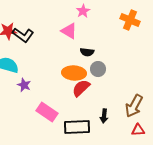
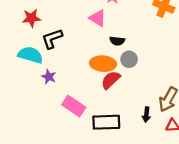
black L-shape: (23, 35) -> (52, 39), moved, turned 125
black arrow: (104, 116) -> (146, 115), moved

